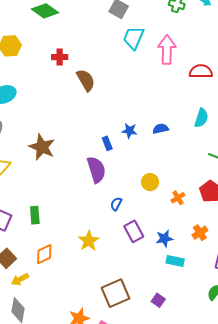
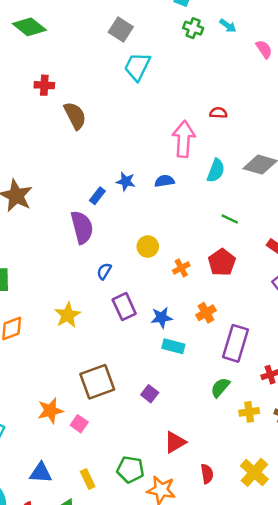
pink arrow: (167, 50) -> (184, 139), moved
red semicircle: (201, 71) -> (218, 113), size x0.6
blue rectangle: (107, 143) -> (97, 196), turned 56

